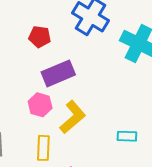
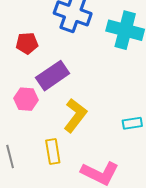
pink hexagon: (40, 105) -> (26, 99), moved

